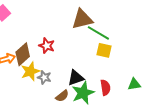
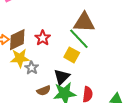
green line: (98, 33) -> (79, 39), moved
yellow square: (104, 50) -> (72, 55), moved
black triangle: (76, 78) -> (62, 77), turned -42

